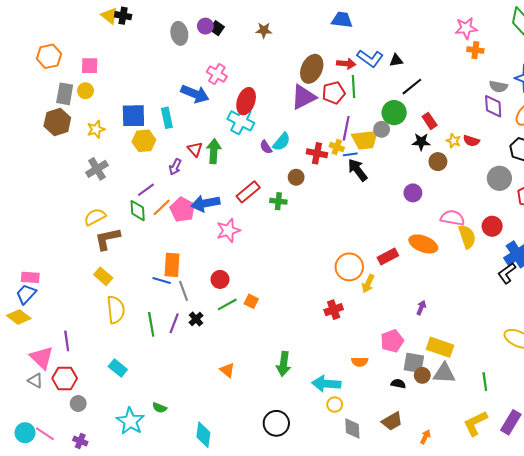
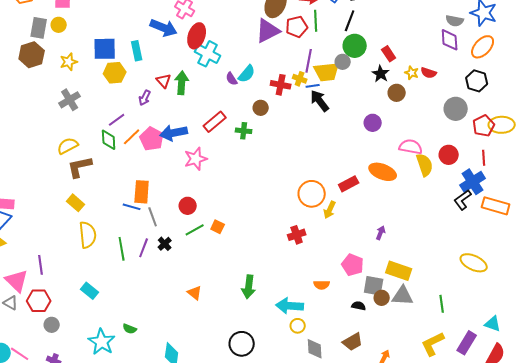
black line: (412, 87) -> (350, 21), moved, turned -30
red ellipse: (246, 101) -> (197, 36), moved
black star: (421, 142) -> (381, 74), turned 30
pink pentagon: (392, 341) -> (353, 265), turned -30

